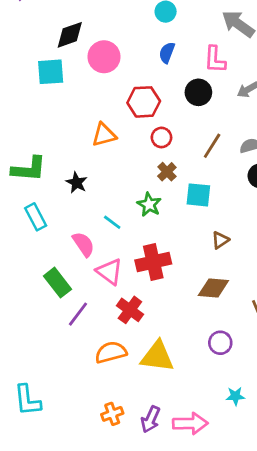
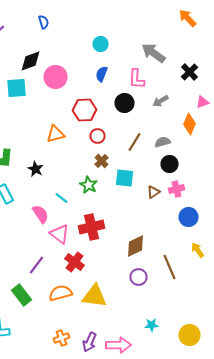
brown triangle: (220, 240) -> (154, 192), moved
green rectangle: (57, 283) -> (22, 295), moved
brown diamond: (213, 288) -> (136, 246), turned -30
purple circle: (220, 343) -> (138, 277), moved

